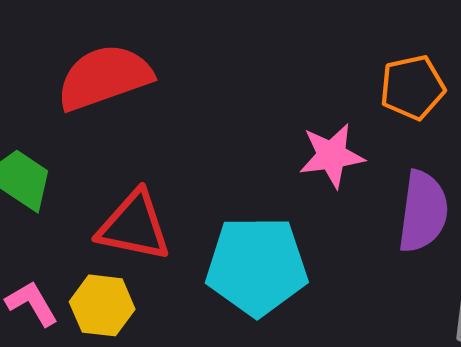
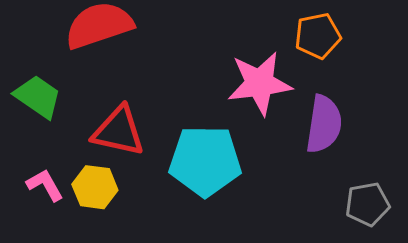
pink star: (332, 156) -> (260, 83), size x1.4

